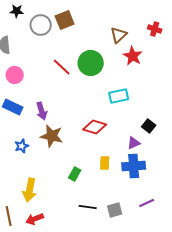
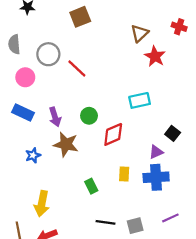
gray circle: (41, 25) -> (48, 54), moved
green circle: (91, 63) -> (89, 116), moved, size x0.6
red diamond: (95, 127) -> (113, 134), turned -40
green rectangle: (75, 174) -> (91, 186), turned -56

